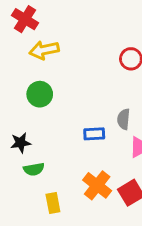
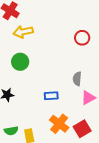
blue rectangle: (94, 134) -> (51, 96), moved
green semicircle: (34, 169) -> (11, 131), moved

